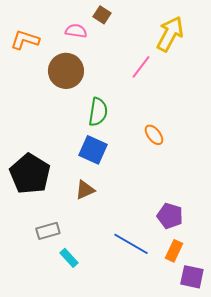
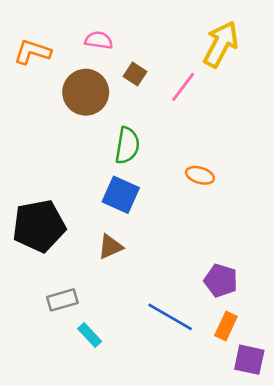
brown square: (102, 15) -> (135, 74), moved
orange ellipse: (154, 135) -> (200, 175), turned -35
black pentagon: (30, 174) -> (39, 226), turned 30

